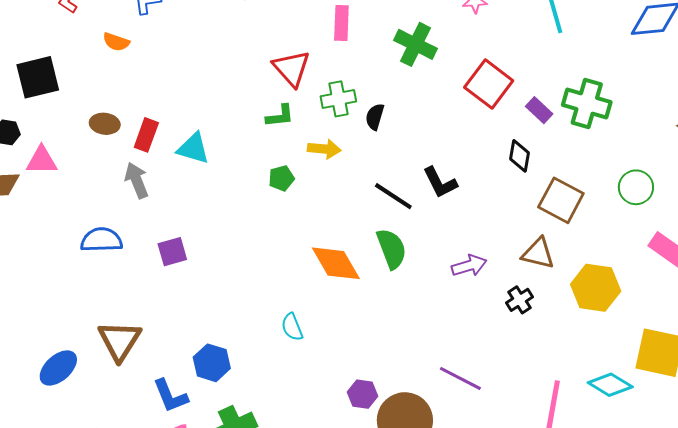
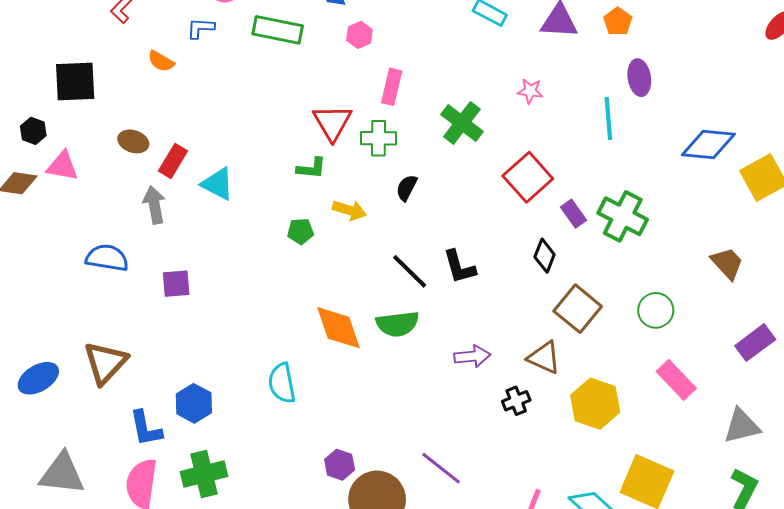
green cross: (338, 99) -> (378, 138), moved
green semicircle: (392, 249) -> (397, 324), turned 93
cyan semicircle: (292, 327) -> (282, 383), size x1.4

